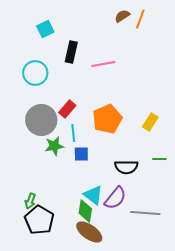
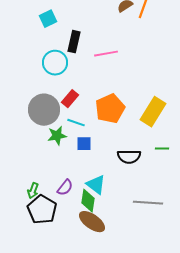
cyan circle: (35, 73) -> (55, 63), moved
yellow rectangle: (150, 122) -> (153, 112), size x1.6
cyan line: (73, 133) -> (76, 123), turned -66
purple semicircle: (115, 198) -> (65, 188), moved, size x0.7

